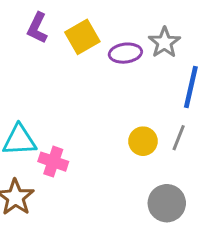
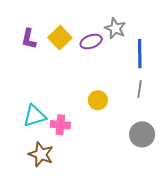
yellow circle: (143, 141) -> (98, 100), moved

